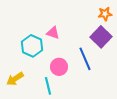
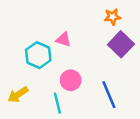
orange star: (105, 14) -> (113, 17), moved
blue line: (85, 59) -> (109, 95), moved

